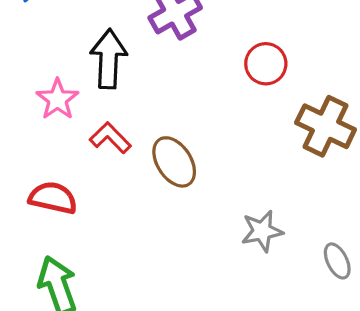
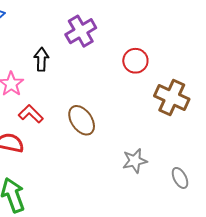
black arrow: (109, 59) -> (41, 59), size x0.7
red L-shape: (110, 138) -> (31, 114), moved

